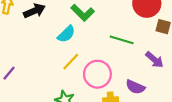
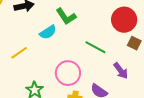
yellow line: (71, 62) -> (19, 53), moved

